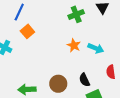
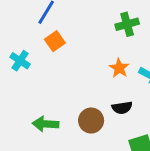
black semicircle: (84, 80) -> (122, 108), moved, turned -80

